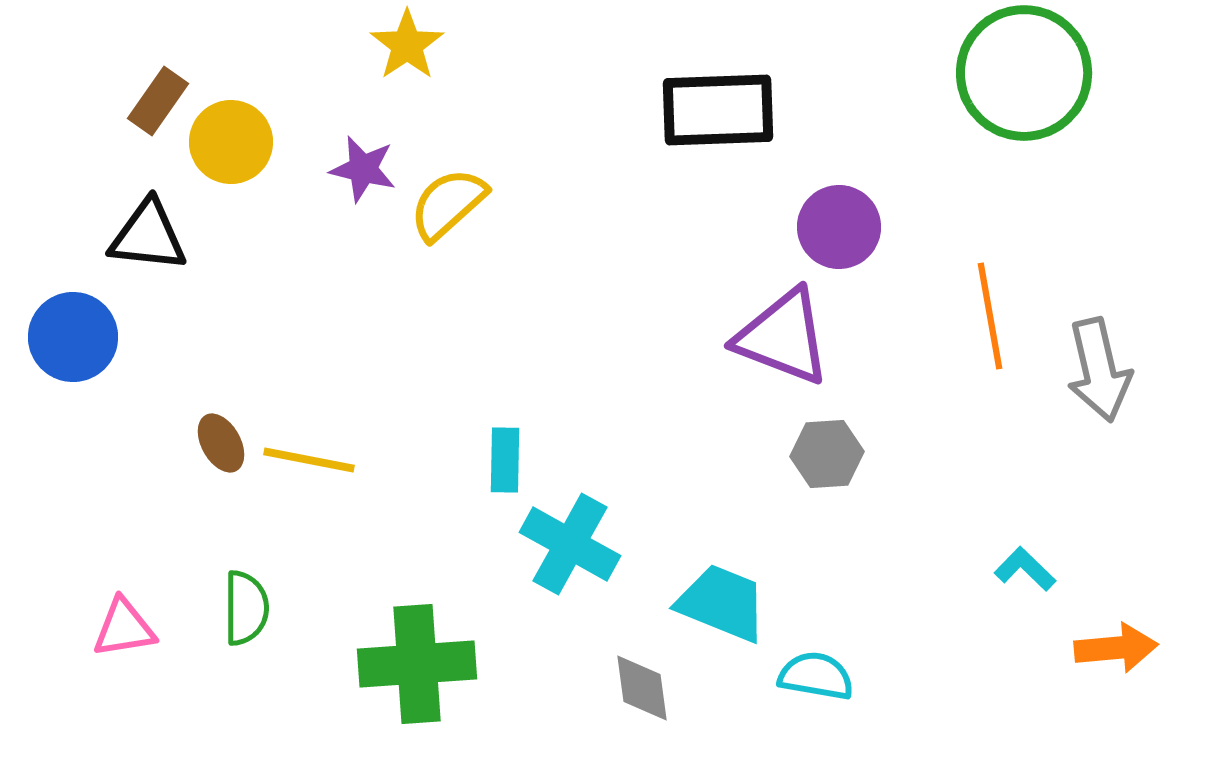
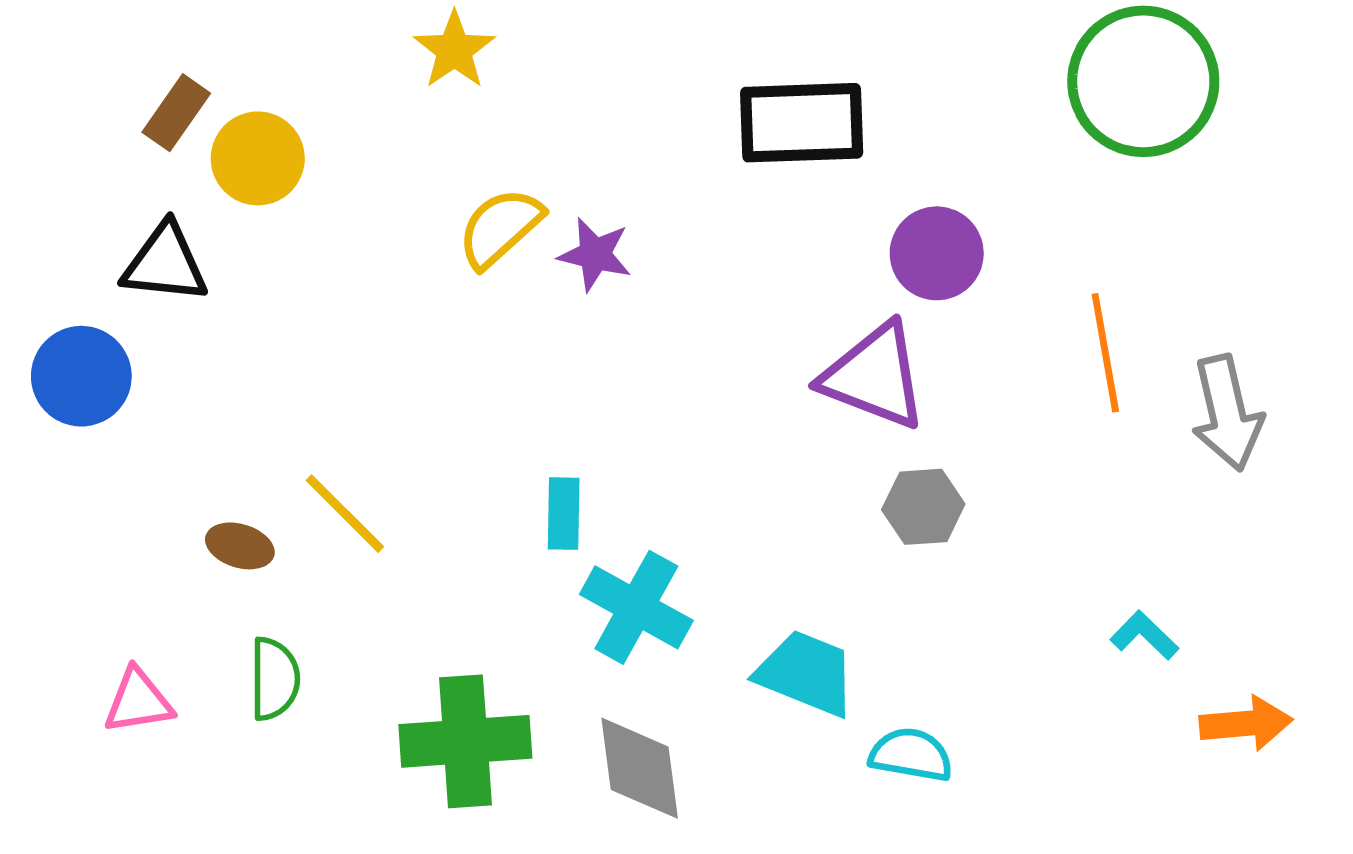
purple star: (363, 169) -> (595, 254), moved
brown ellipse: (221, 443) -> (240, 546), moved, turned -44
yellow line: (309, 460) -> (345, 514), turned 34
gray diamond: (642, 688) -> (640, 768), moved, size x1.4

